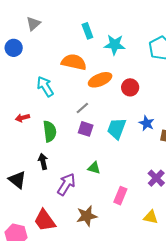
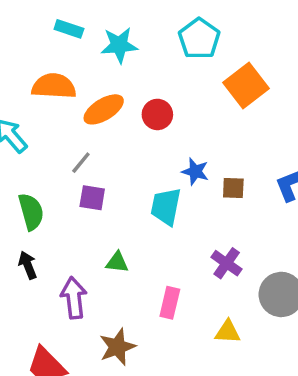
cyan rectangle: (87, 31) -> (69, 29), turned -42
cyan trapezoid: (117, 129) -> (166, 206), moved
purple arrow: (66, 184) -> (74, 298), turned -30

